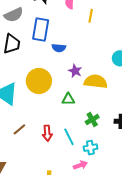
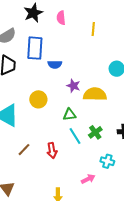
yellow line: (91, 16) -> (93, 29), moved
yellow circle: (39, 81) -> (38, 99), size x0.7
cyan line: (69, 137) -> (75, 136), moved
cyan cross: (90, 148) -> (107, 161), moved, turned 32

